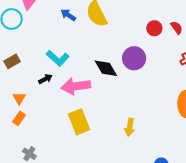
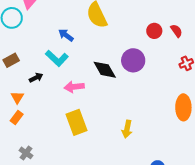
blue arrow: (68, 15) -> (66, 35), moved
black arrow: (45, 79) -> (36, 78), moved
pink arrow: (76, 86) -> (74, 87), size x0.7

